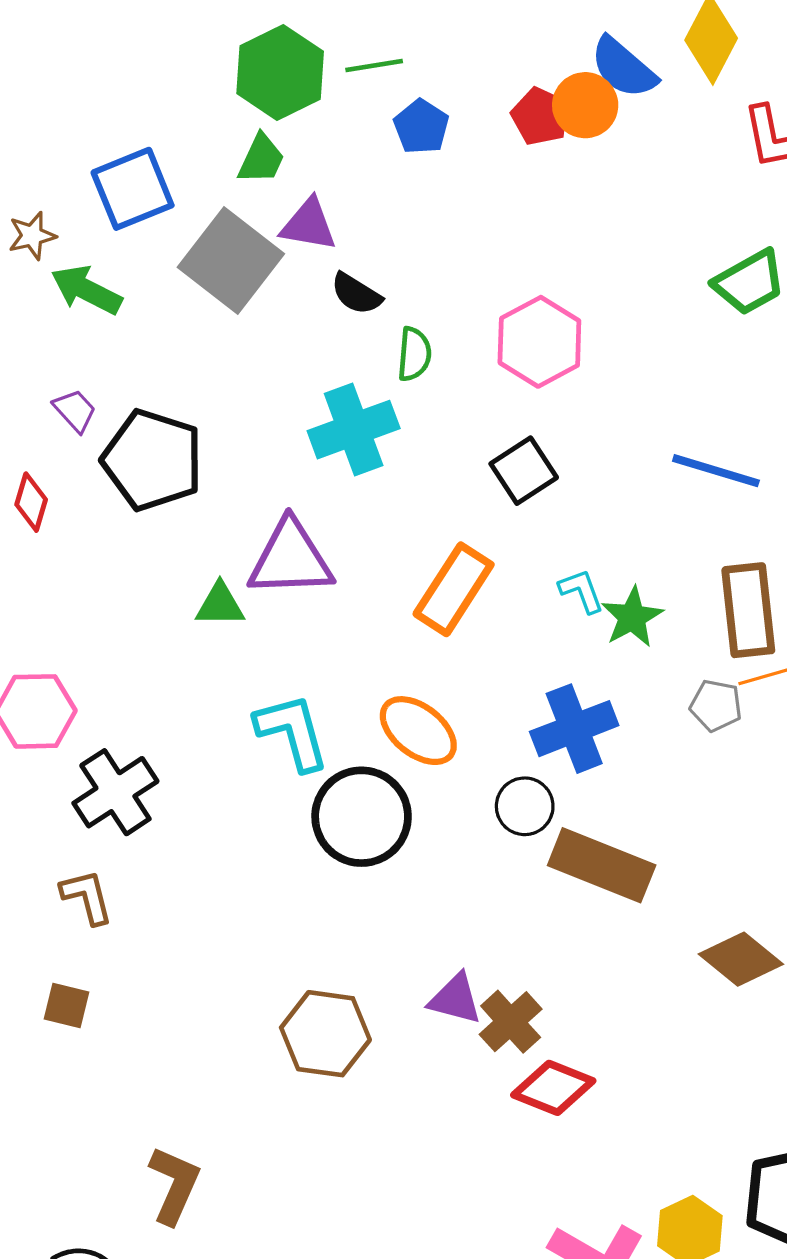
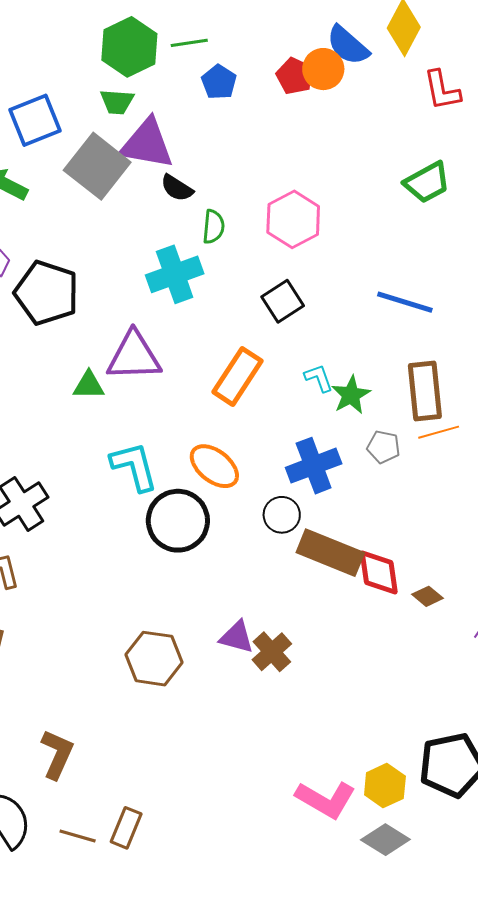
green trapezoid: (261, 159) -> (117, 102), turned 69
purple triangle: (309, 225) -> (147, 144), size x1.5
gray pentagon: (716, 706) -> (383, 447), moved
brown diamond: (741, 959) -> (427, 596), moved, size x0.6
red diamond: (553, 1088) -> (379, 572), moved, turned 60

